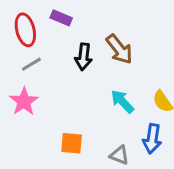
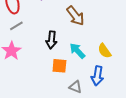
black arrow: (84, 57) -> (51, 40), moved
orange square: (72, 143) -> (59, 66), moved

